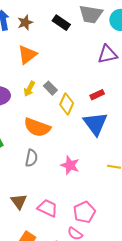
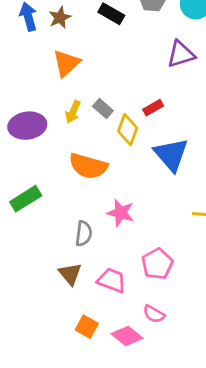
red rectangle: (97, 95) -> (153, 108), moved
gray semicircle: (31, 158) -> (84, 234), moved
pink star: (70, 165) -> (121, 213), moved
pink pentagon: (84, 212) -> (157, 264), moved

